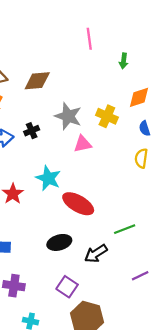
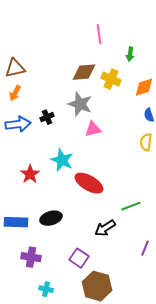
brown diamond: (37, 81) -> (84, 72), moved
yellow cross: (107, 116) -> (111, 79), moved
black ellipse: (59, 242) -> (51, 218), moved
purple line: (140, 276) -> (145, 248), turned -42

